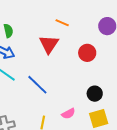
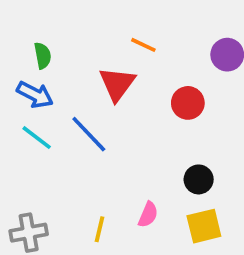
blue line: (37, 85) -> (89, 134), moved
pink semicircle: (68, 114) -> (148, 215), turned -40

